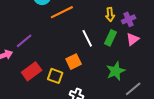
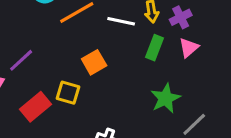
white line: (87, 38) -> (121, 21), moved, turned -48
orange square: (74, 62) -> (94, 62), moved
yellow square: (55, 76) -> (68, 93), moved

